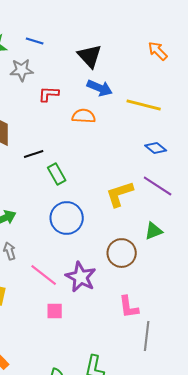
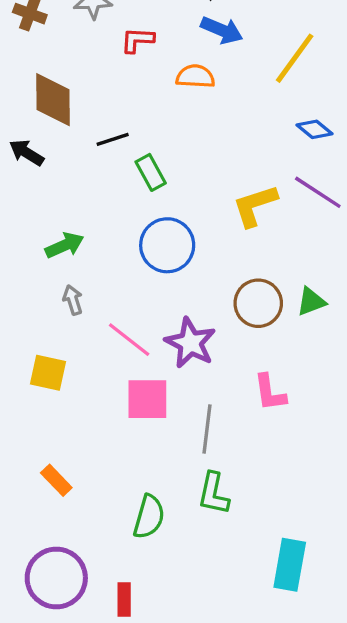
yellow line: (144, 105) -> (295, 58), turned -68
green triangle: (154, 231) -> (311, 302), moved
pink square: (55, 311) -> (147, 399), size x1.6
gray line: (147, 336) -> (207, 429), moved

